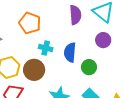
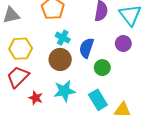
brown circle: (34, 70) -> (60, 59), moved

